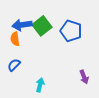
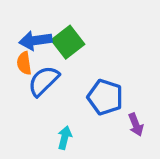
blue pentagon: (71, 31) -> (105, 97), moved
blue semicircle: (14, 65) -> (44, 81), moved, size x1.5

